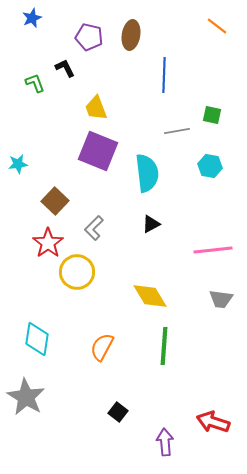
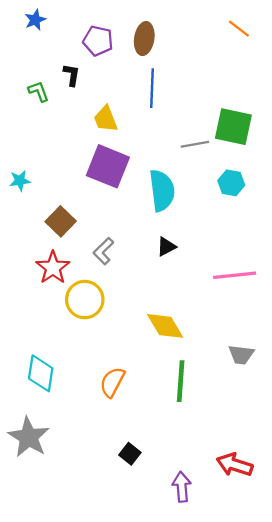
black L-shape: (65, 68) -> (72, 75), turned 35
blue line: (164, 75) -> (152, 88), moved
green square: (212, 115) -> (233, 127), size x1.8
gray trapezoid: (221, 299) -> (241, 355), moved

